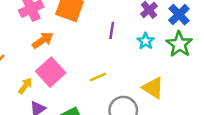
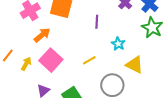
cyan star: (146, 41) -> (118, 44), moved
yellow arrow: (25, 86) -> (26, 64), moved

